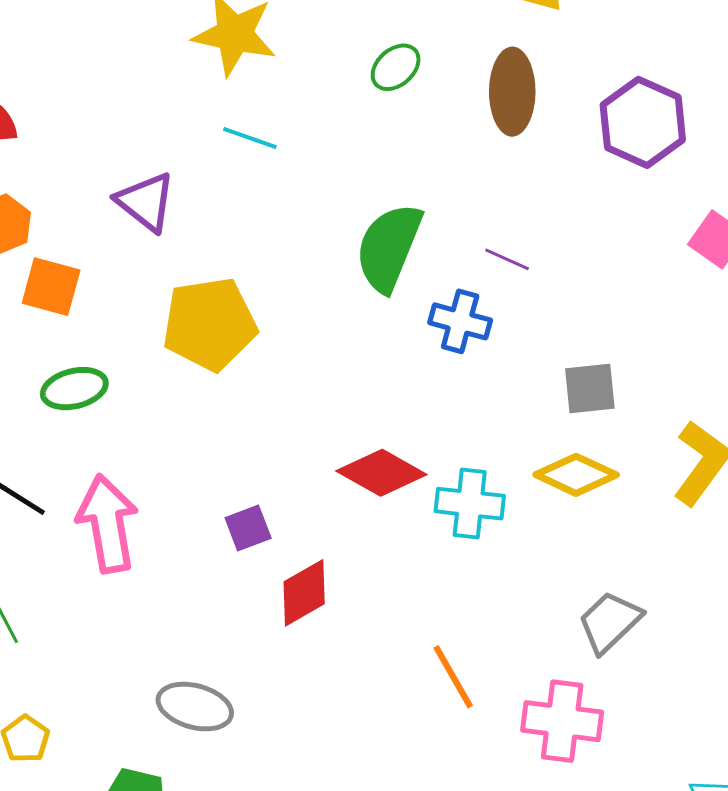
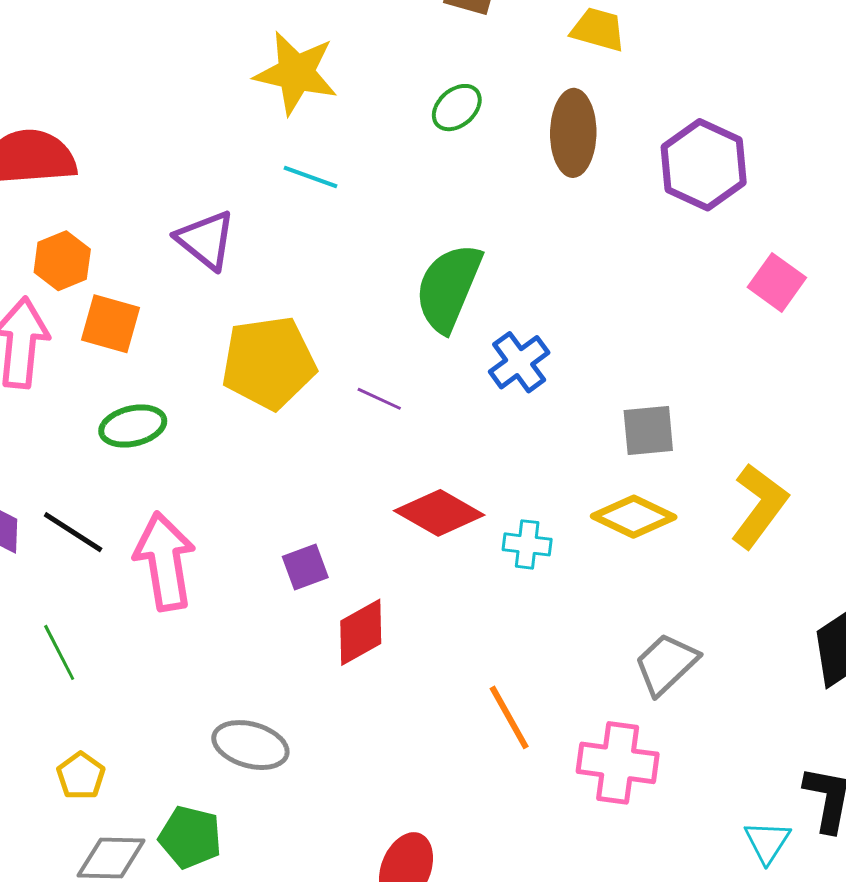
purple line: (507, 259) -> (379, 399), moved
blue cross: (460, 321) -> (519, 362), turned 38
cyan cross: (470, 504) -> (527, 544), size x0.7

